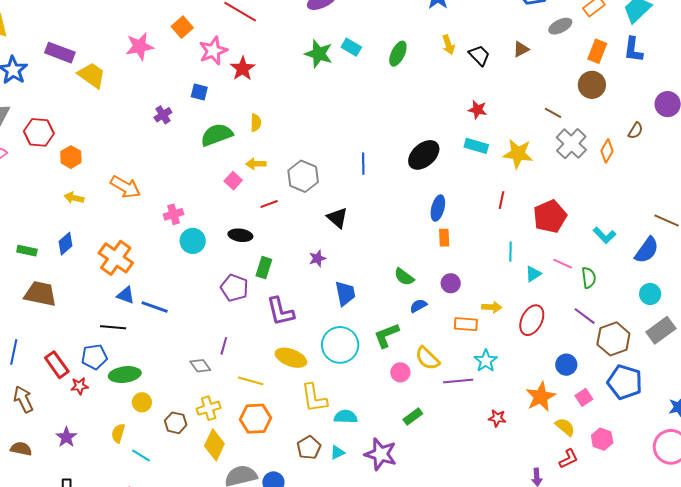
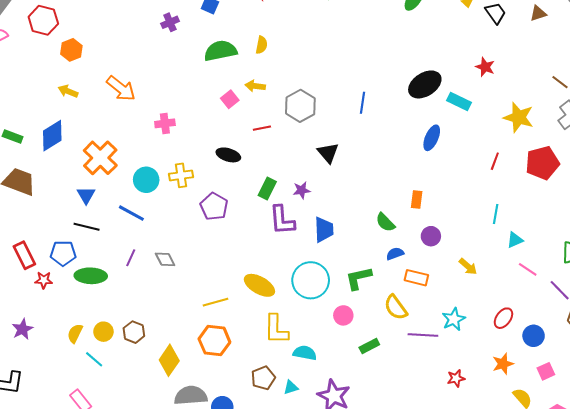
cyan rectangle: (476, 146) -> (459, 101), moved
black ellipse: (424, 155) -> (425, 84), moved
blue ellipse: (438, 208) -> (432, 138), moved
red pentagon: (550, 216) -> (542, 163), moved
orange rectangle: (444, 238) -> (417, 200), moved
cyan circle: (193, 241) -> (146, 180), moved
blue diamond: (66, 244) -> (52, 136), size x1.4
pink line: (563, 264) -> (528, 269), moved
green rectangle: (264, 268) -> (267, 189), moved
blue triangle: (126, 295) -> (86, 195), moved, turned 30
yellow arrow: (492, 307) -> (468, 267), turned 30
purple L-shape: (280, 311) -> (282, 220), moved
red ellipse: (532, 320) -> (503, 318), moved, size x0.7
orange rectangle: (466, 324) -> (416, 278), moved
purple line: (224, 346) -> (131, 258), moved
gray diamond: (200, 366) -> (165, 259), moved
pink circle: (400, 372) -> (343, 315), moved
yellow line: (251, 381) -> (215, 302), turned -40
orange star: (541, 397) -> (503, 364), size x0.7
yellow circle: (142, 402) -> (103, 332), moved
yellow cross: (209, 408) -> (181, 175), moved
green rectangle: (413, 417) -> (369, 346), moved
red star: (497, 418) -> (456, 378), turned -30

